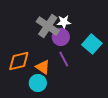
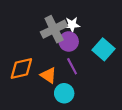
gray cross: (48, 26) -> (54, 29), turned 30
cyan circle: (38, 83) -> (64, 93), moved

